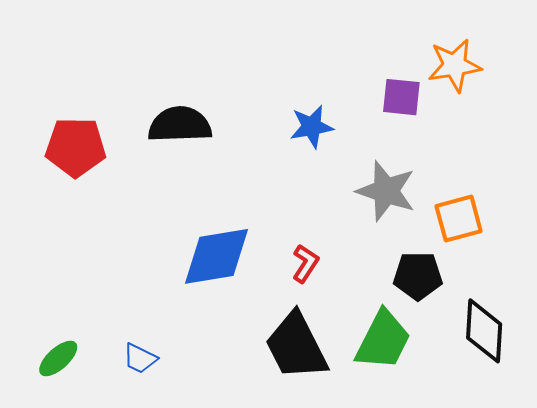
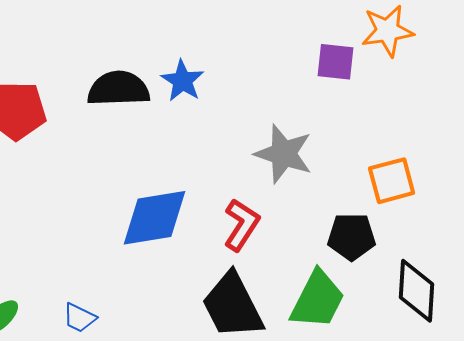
blue star: (312, 127) -> (182, 81), moved, turned -30
gray star: (386, 191) -> (284, 154), moved
red L-shape: (305, 264) -> (242, 225), size x1.4

